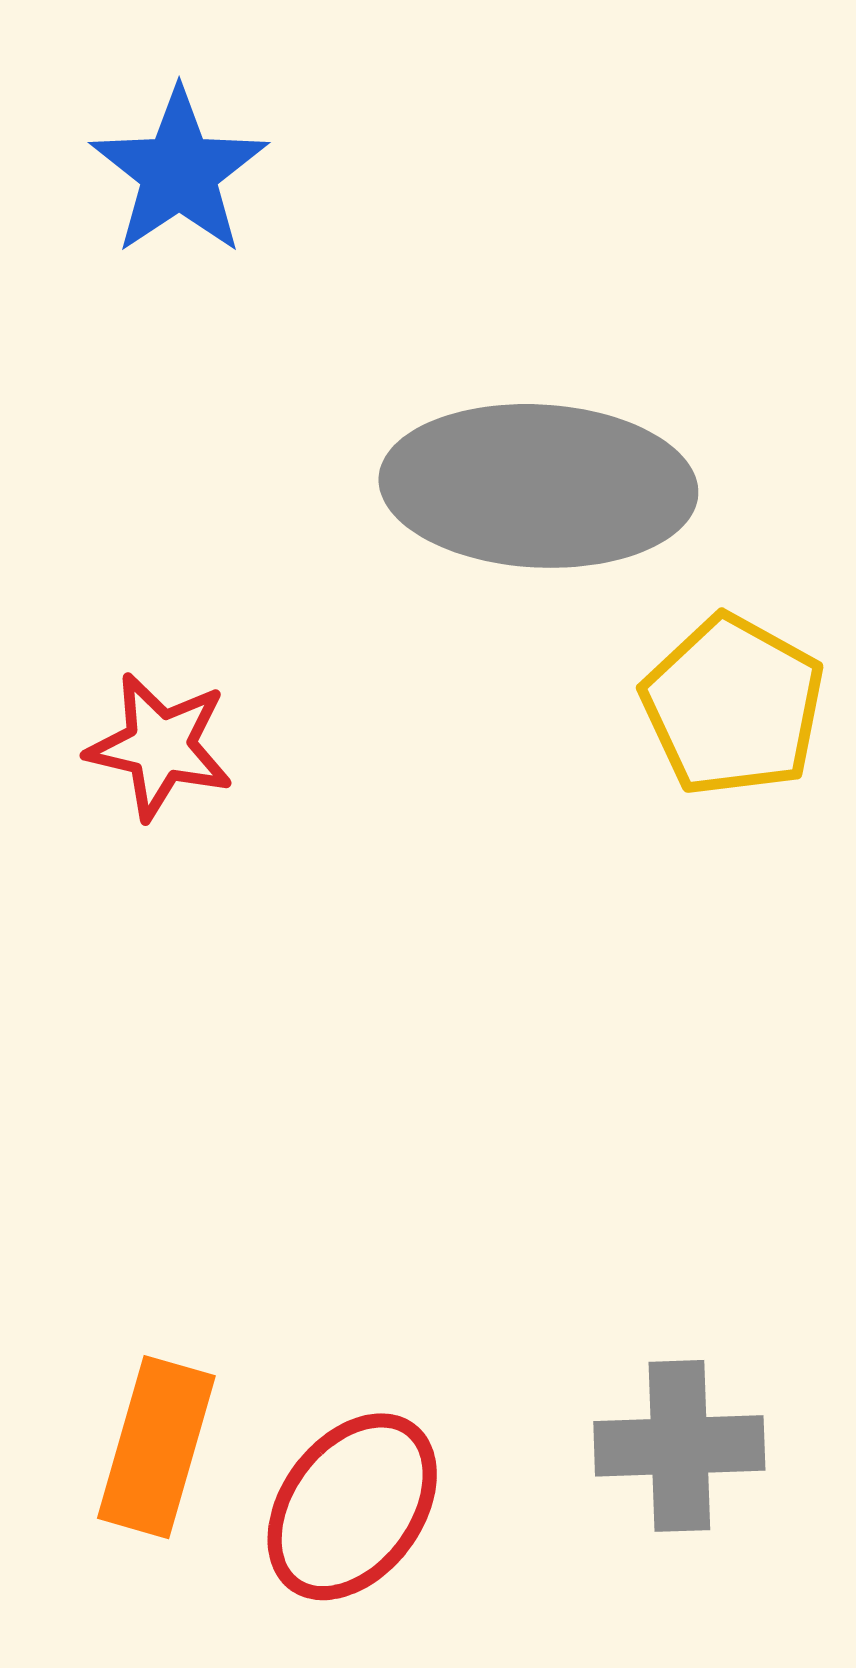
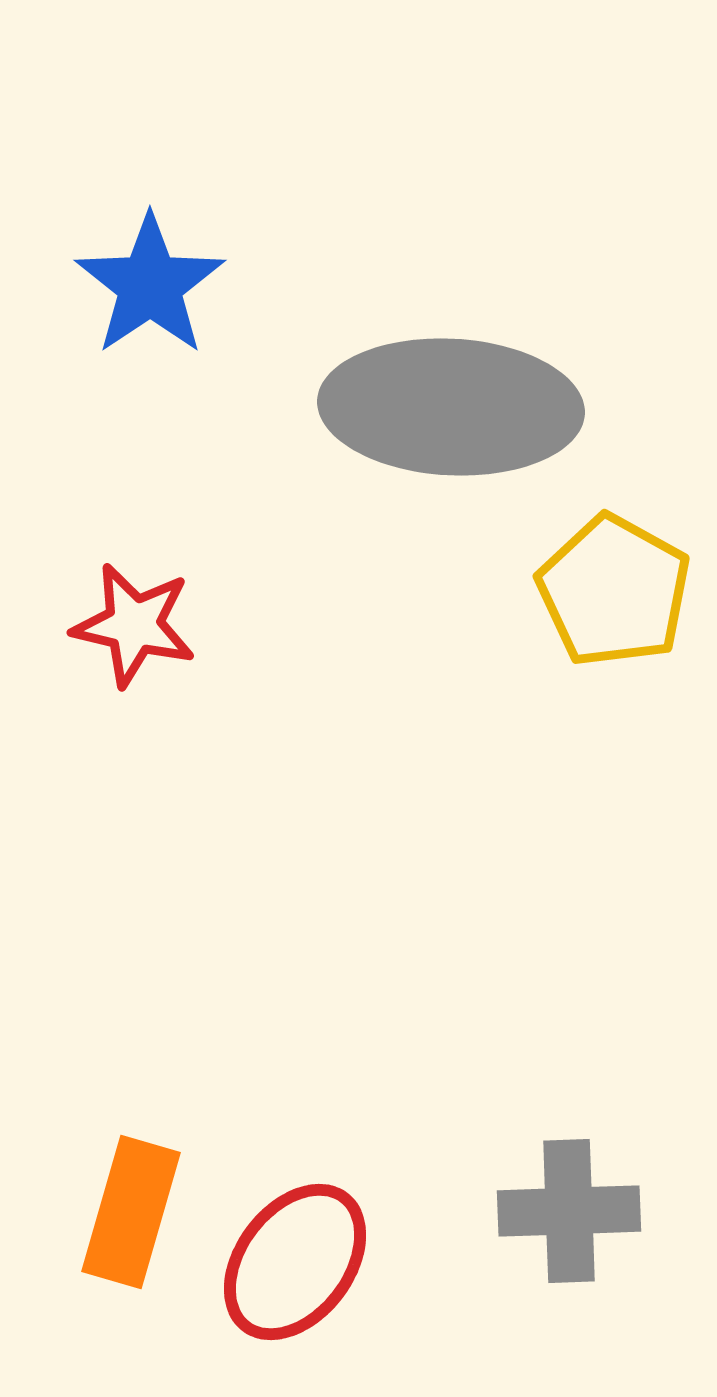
blue star: (179, 172) -> (150, 285), moved

